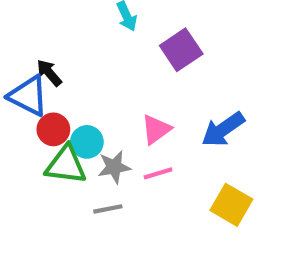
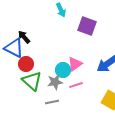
purple square: (181, 50) -> (87, 26), turned -36
cyan circle: (87, 142) -> (63, 70), moved
green triangle: (66, 165) -> (32, 81), turned 35

